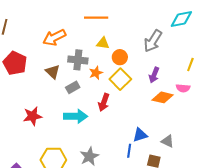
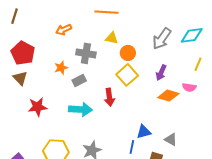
cyan diamond: (181, 19) -> (192, 35), moved
orange arrow: (54, 37) -> (64, 30), size x0.7
brown triangle: (53, 72) -> (20, 78), moved
orange star: (96, 73) -> (61, 68), moved
red arrow: (104, 102) -> (109, 97), turned -30

